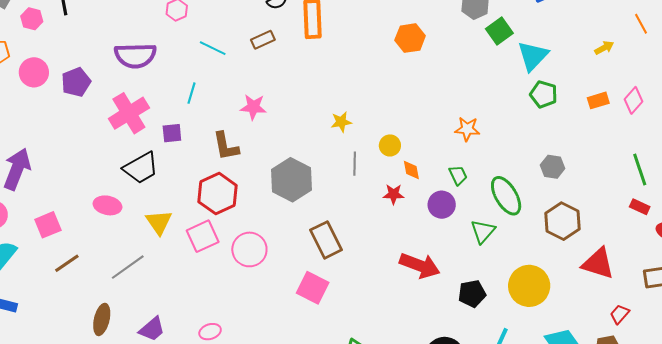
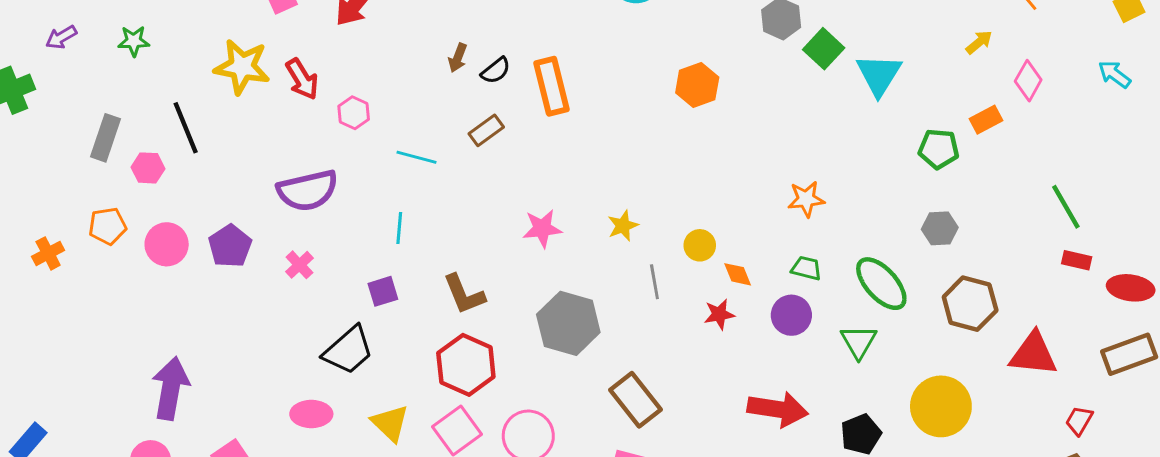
green pentagon: (544, 94) -> (939, 149), moved
pink diamond: (633, 100) -> (1028, 81), moved
pink star: (253, 107) -> (542, 228), moved
pink cross: (129, 113) -> (299, 265), moved, size x0.5
green trapezoid: (458, 175) -> (806, 268), turned -40

